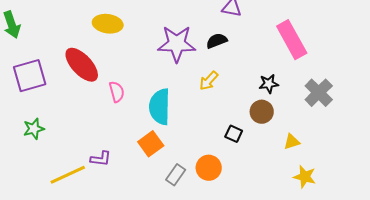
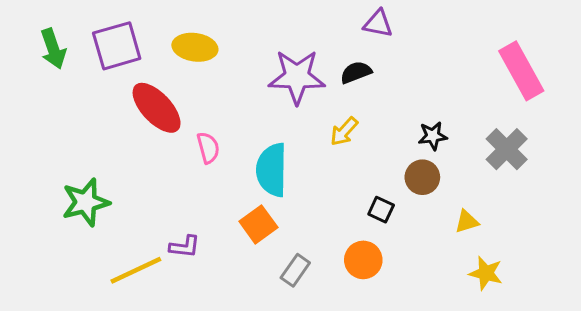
pink rectangle: (292, 40) -> (521, 71), moved
purple square: (30, 76) -> (117, 46), moved
green star: (34, 129) -> (86, 202), size x1.5
orange circle: (209, 168) -> (363, 260), moved

